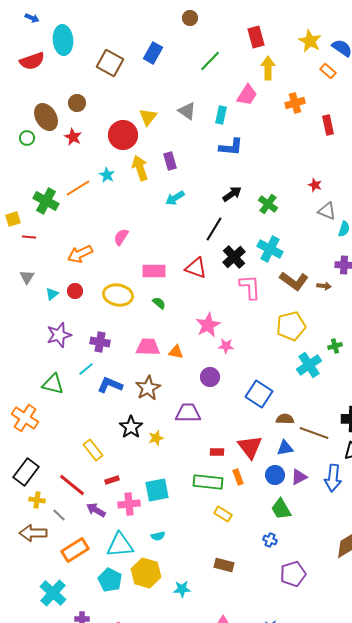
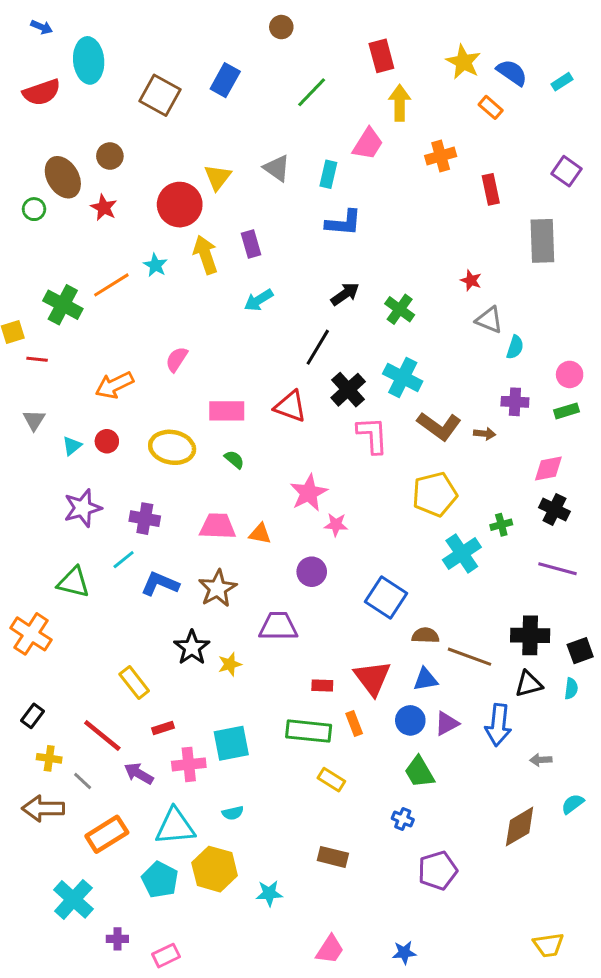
black rectangle: (26, 472) -> (33, 716), size x0.6

